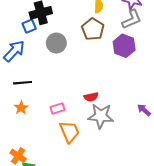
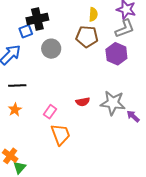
brown pentagon: (93, 29) -> (87, 37), turned -30
pink rectangle: (58, 108) -> (50, 112), turned -40
gray star: (101, 116) -> (113, 103), moved

